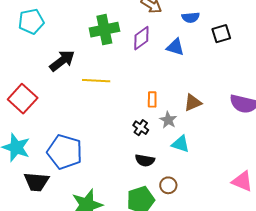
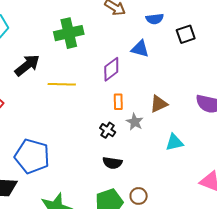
purple diamond: (141, 38) -> (111, 69), moved
cyan triangle: (180, 144) -> (174, 142), moved, turned -30
brown circle: (168, 185) -> (139, 196), moved

